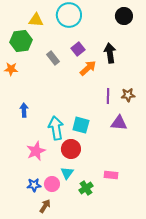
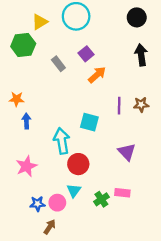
yellow triangle: (36, 20) -> (40, 22), turned -35
black arrow: (110, 53) -> (141, 55), moved
orange star: (11, 69) -> (17, 99), moved
purple triangle: (119, 123) -> (127, 152), moved, turned 42
cyan square: (81, 125) -> (89, 122), moved
pink star: (36, 151) -> (26, 166), moved
green cross: (86, 188) -> (101, 199), moved

